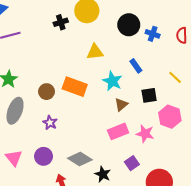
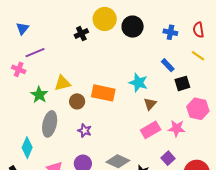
black circle: (129, 25) -> (133, 27), moved
yellow triangle: (95, 52) -> (62, 83), moved
blue rectangle: (136, 66) -> (168, 65), moved
yellow line: (175, 77) -> (198, 56), moved
black square: (149, 95) -> (182, 83), moved

